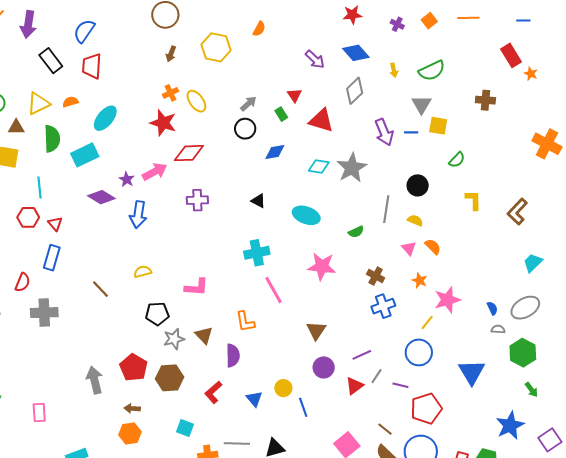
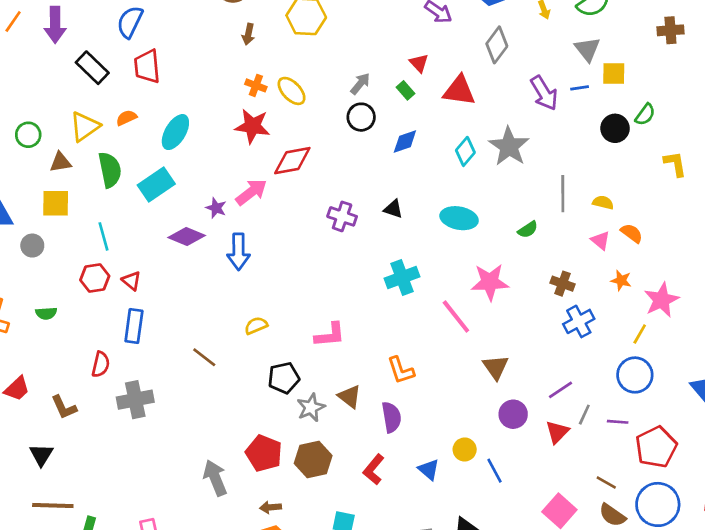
orange cross: (171, 93) -> (256, 85), turned -35
cyan diamond: (319, 166) -> (465, 151), turned -50
black circle: (418, 185) -> (615, 128), moved
purple cross: (197, 200) -> (342, 216), moved, turned 30
pink line: (273, 290) -> (456, 317), moved

